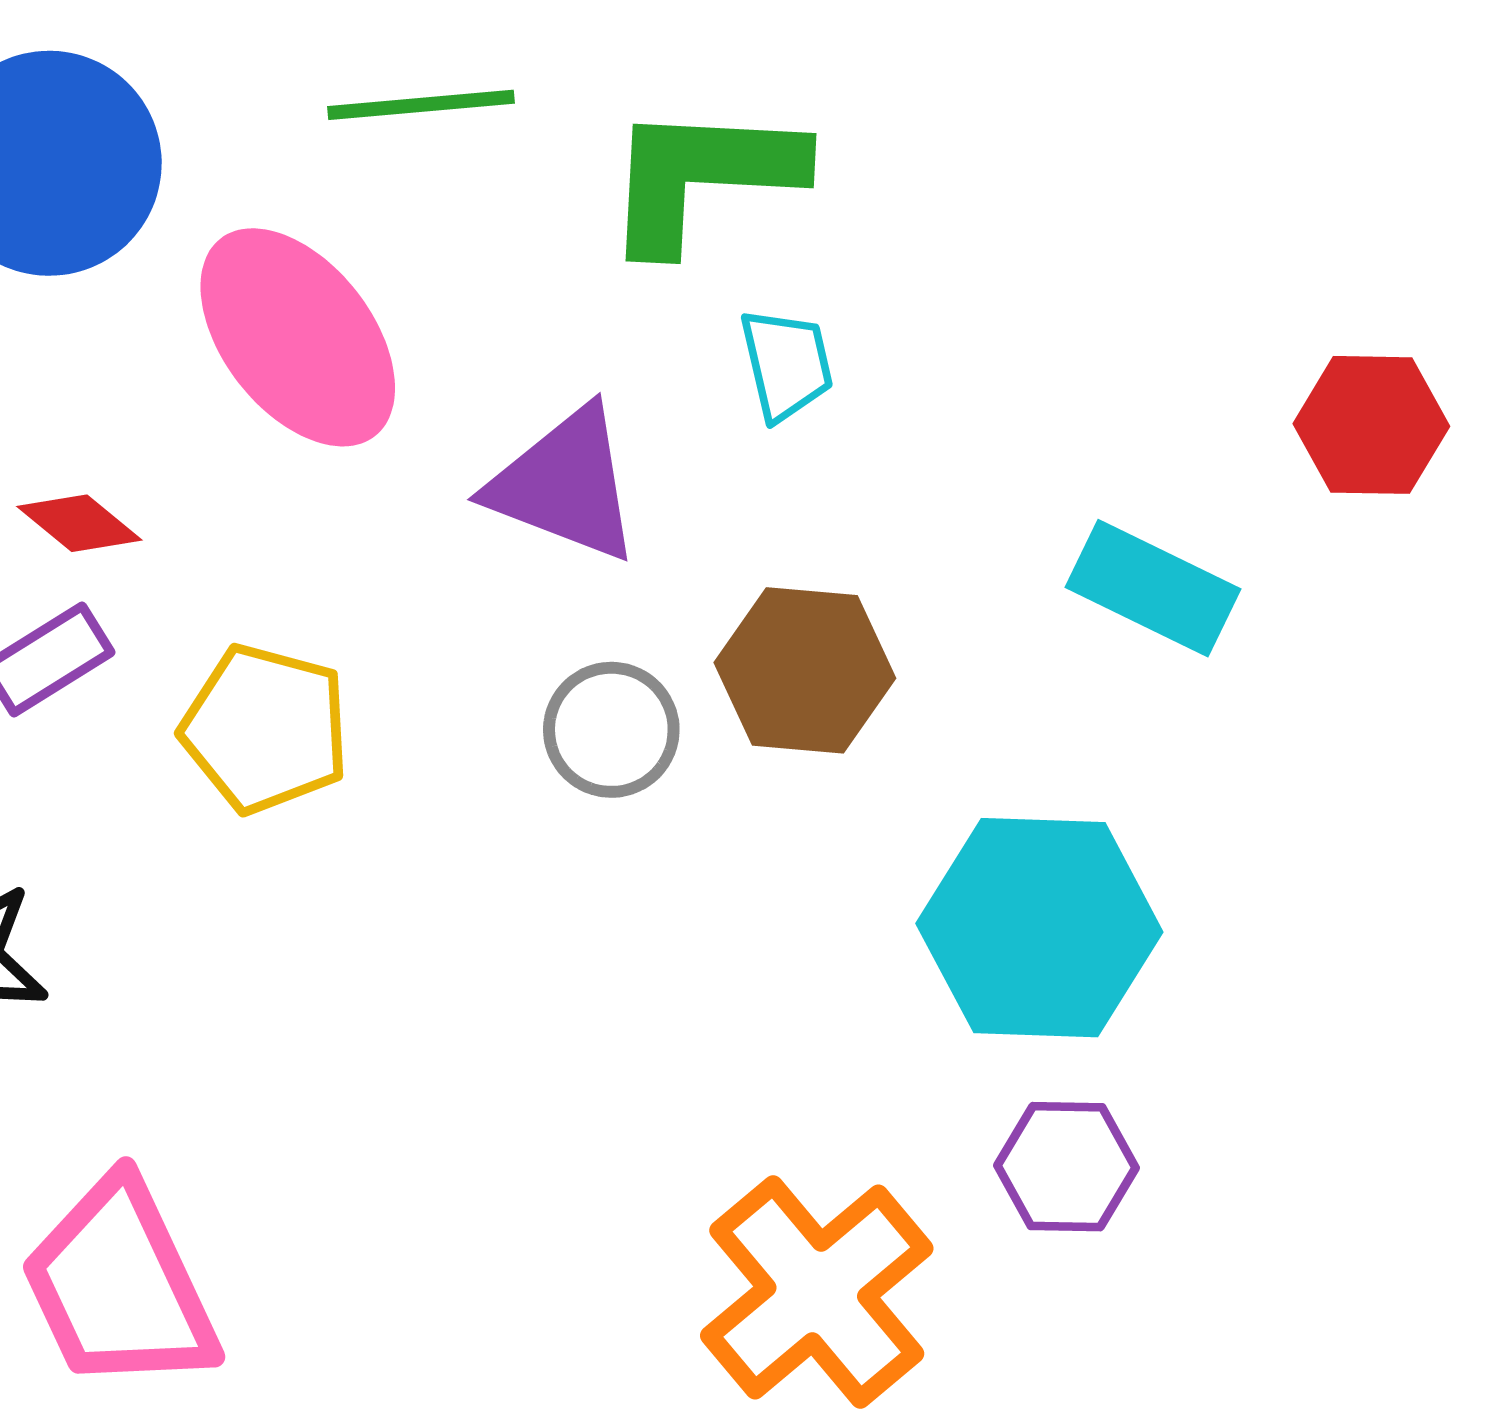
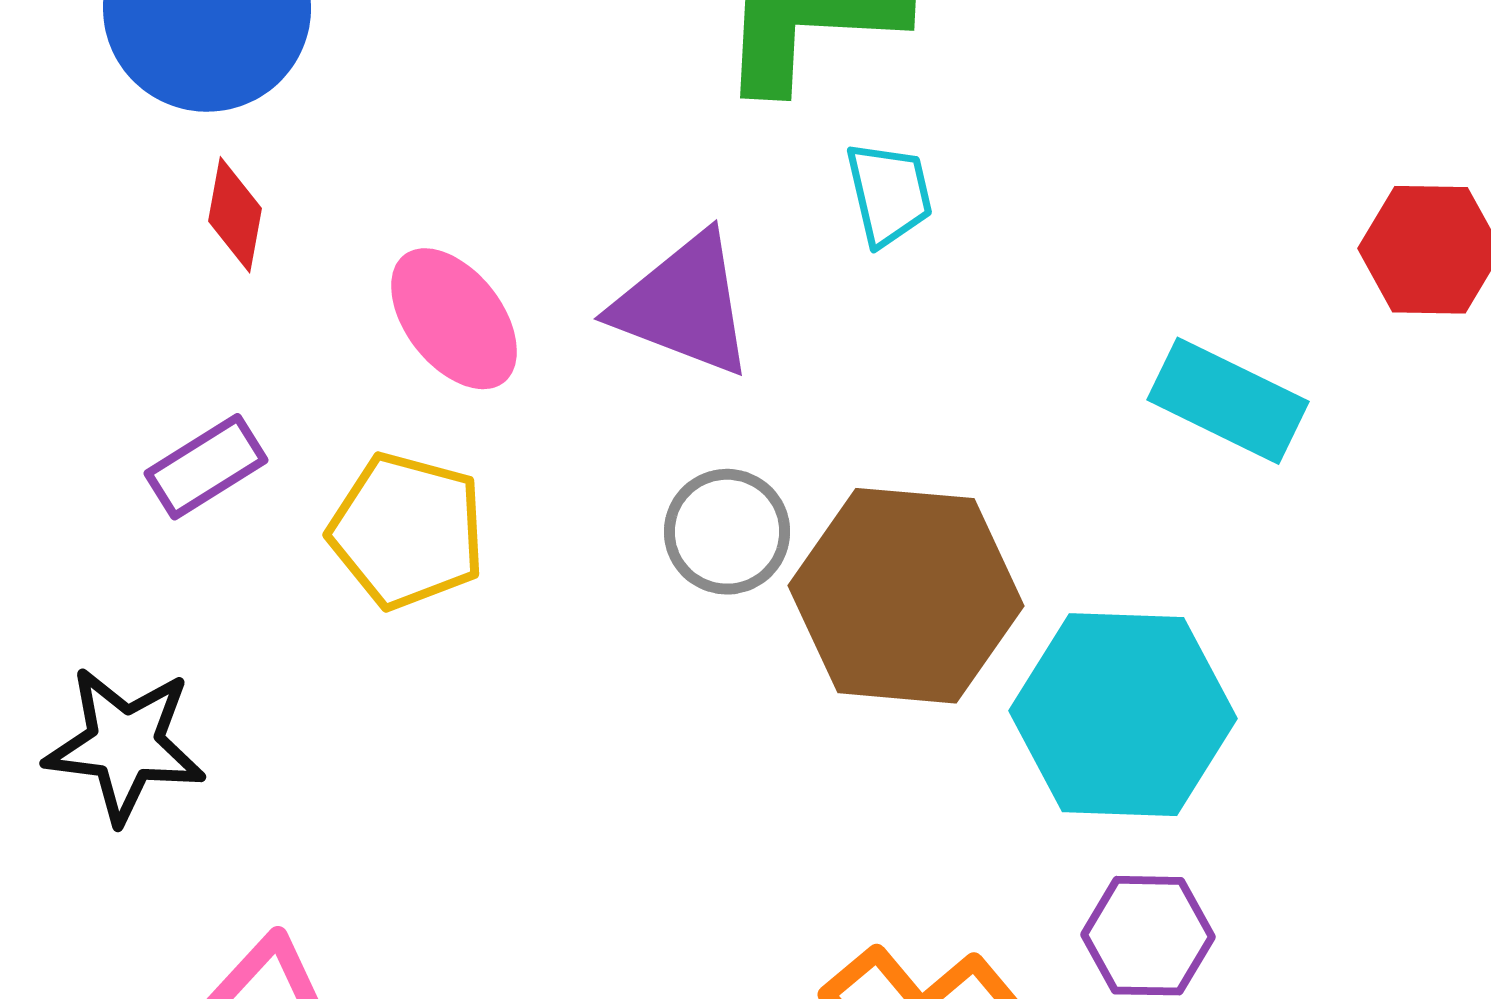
pink ellipse: (298, 337) -> (454, 319), moved, size x0.7
red diamond: (79, 523) -> (235, 215), moved, turned 61
brown hexagon: (805, 670) -> (906, 596), moved, size x1.4

